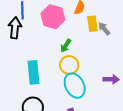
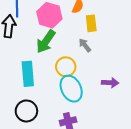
gray arrow: (104, 29) -> (85, 45), moved
green arrow: (66, 46) -> (46, 41), moved, size x1.6

